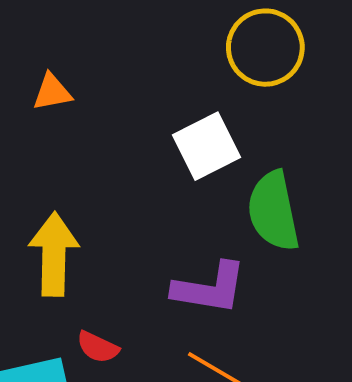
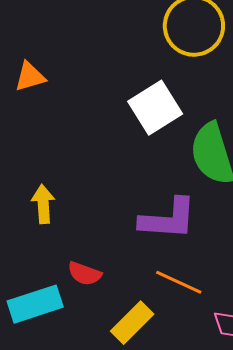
yellow arrow: (54, 254) -> (43, 204), size x0.6

